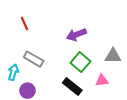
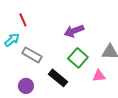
cyan arrow: (13, 72) -> (12, 40), moved, turned 35
black rectangle: (72, 87) -> (58, 78), moved

